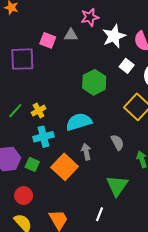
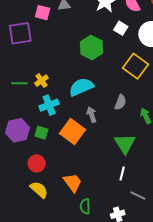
green line: (15, 111) -> (19, 83), turned 56
gray semicircle: (117, 142) -> (120, 102), turned 56
white line: (99, 214) -> (122, 174), moved

